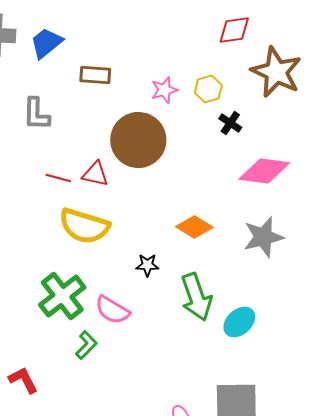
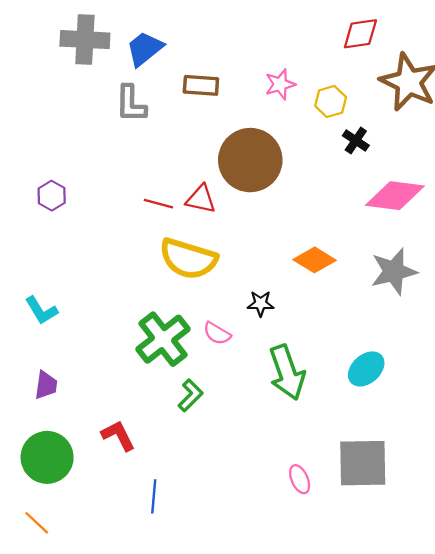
pink star: (164, 90) -> (280, 84), moved
gray L-shape: (36, 114) -> (131, 104), moved
green arrow: (196, 297) -> (287, 372), moved
pink semicircle: (112, 310) -> (217, 333), moved, size x0.7

